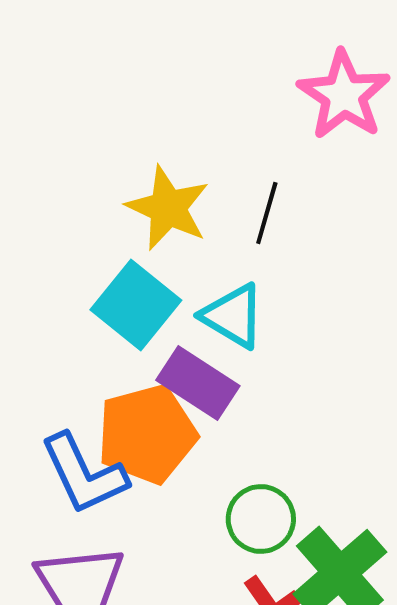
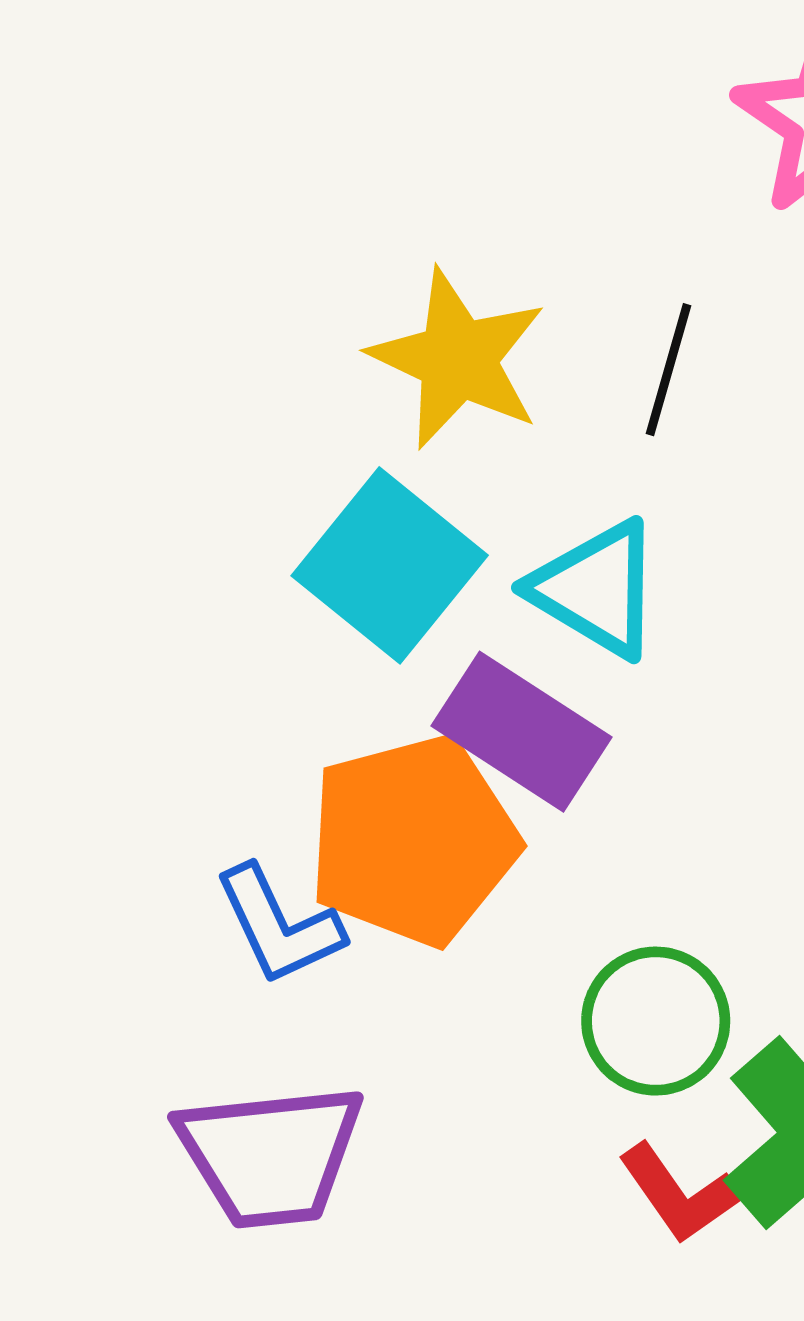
blue L-shape: (84, 474) -> (279, 925), size x0.7

